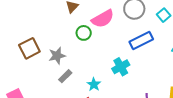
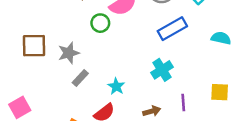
brown square: (29, 48) -> (34, 46), turned 30
cyan cross: (121, 67) -> (162, 70), moved

